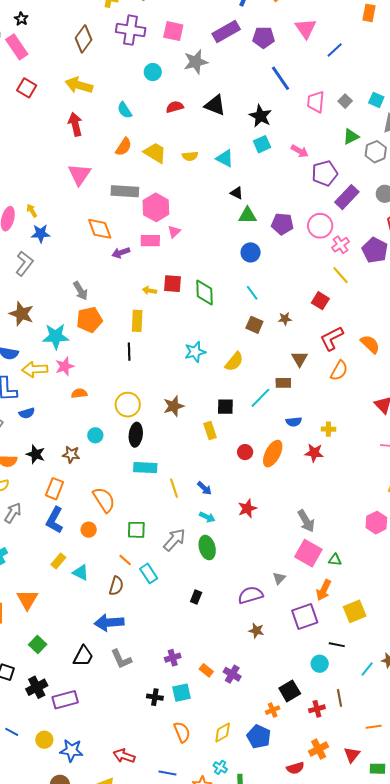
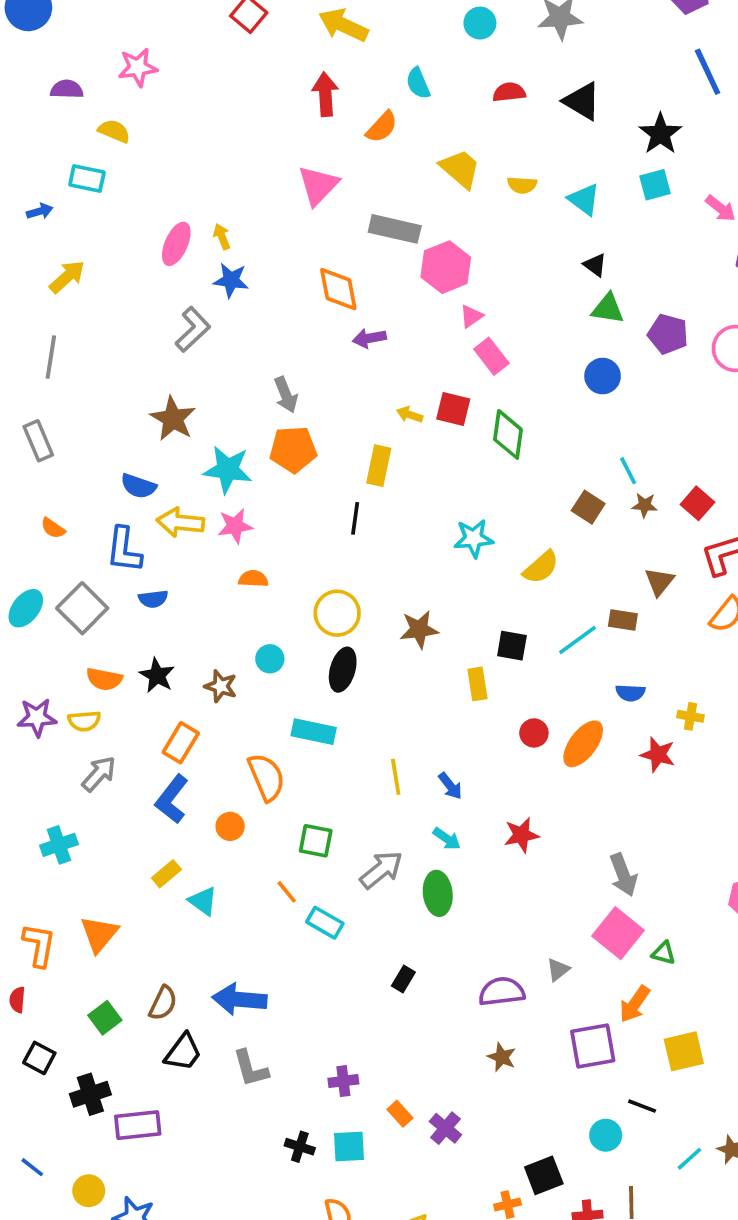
orange semicircle: (124, 147) -> (382, 127), moved
pink rectangle: (150, 241) -> (491, 356), moved, turned 42
cyan line: (252, 293) -> (628, 471), moved
red square: (320, 301) -> (697, 503), moved
cyan rectangle: (145, 468) -> (314, 732), moved
cyan rectangle: (149, 573) -> (325, 923), turned -36
brown semicircle: (116, 586) -> (163, 1003), moved

